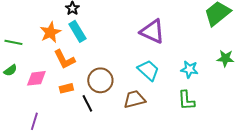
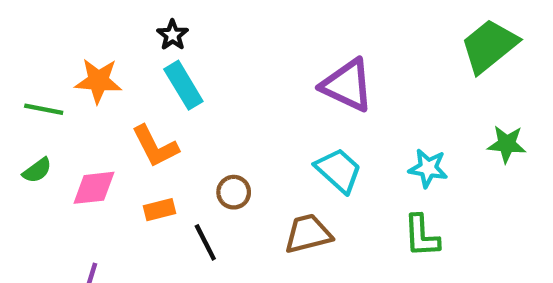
orange star: (50, 32) -> (98, 81), moved, turned 30
brown circle: (100, 80) -> (234, 192), size x0.6

